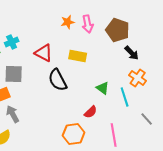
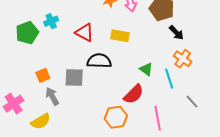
gray square: (14, 74) -> (74, 78), moved
black semicircle: (58, 80) -> (99, 61), turned 120
red semicircle: (91, 112) -> (134, 94), size x1.5

